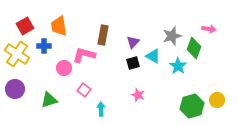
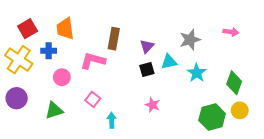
green diamond: (194, 48) -> (234, 83), moved
cyan triangle: (153, 56) -> (169, 62), turned -42
pink circle: (64, 68) -> (62, 77), moved

